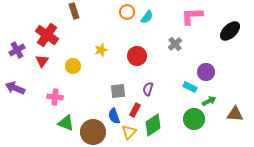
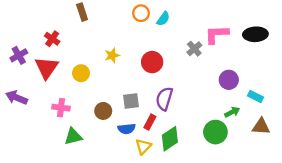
pink L-shape: (192, 16) -> (217, 34), moved
black ellipse: (230, 31) -> (255, 34), turned 40
red cross: (47, 35) -> (52, 39), size x0.6
red triangle: (42, 61) -> (47, 68), size x1.6
cyan rectangle: (190, 87) -> (255, 96), moved
purple semicircle: (148, 89) -> (164, 99), size x1.5
blue semicircle: (114, 116) -> (127, 129), turned -77
green triangle: (66, 123) -> (73, 136), turned -36
brown circle: (93, 132) -> (103, 111), moved, size x0.6

